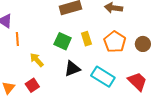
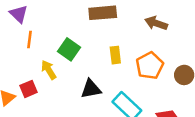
green square: (63, 41) -> (69, 49), moved
red square: (32, 85) -> (29, 89), moved

